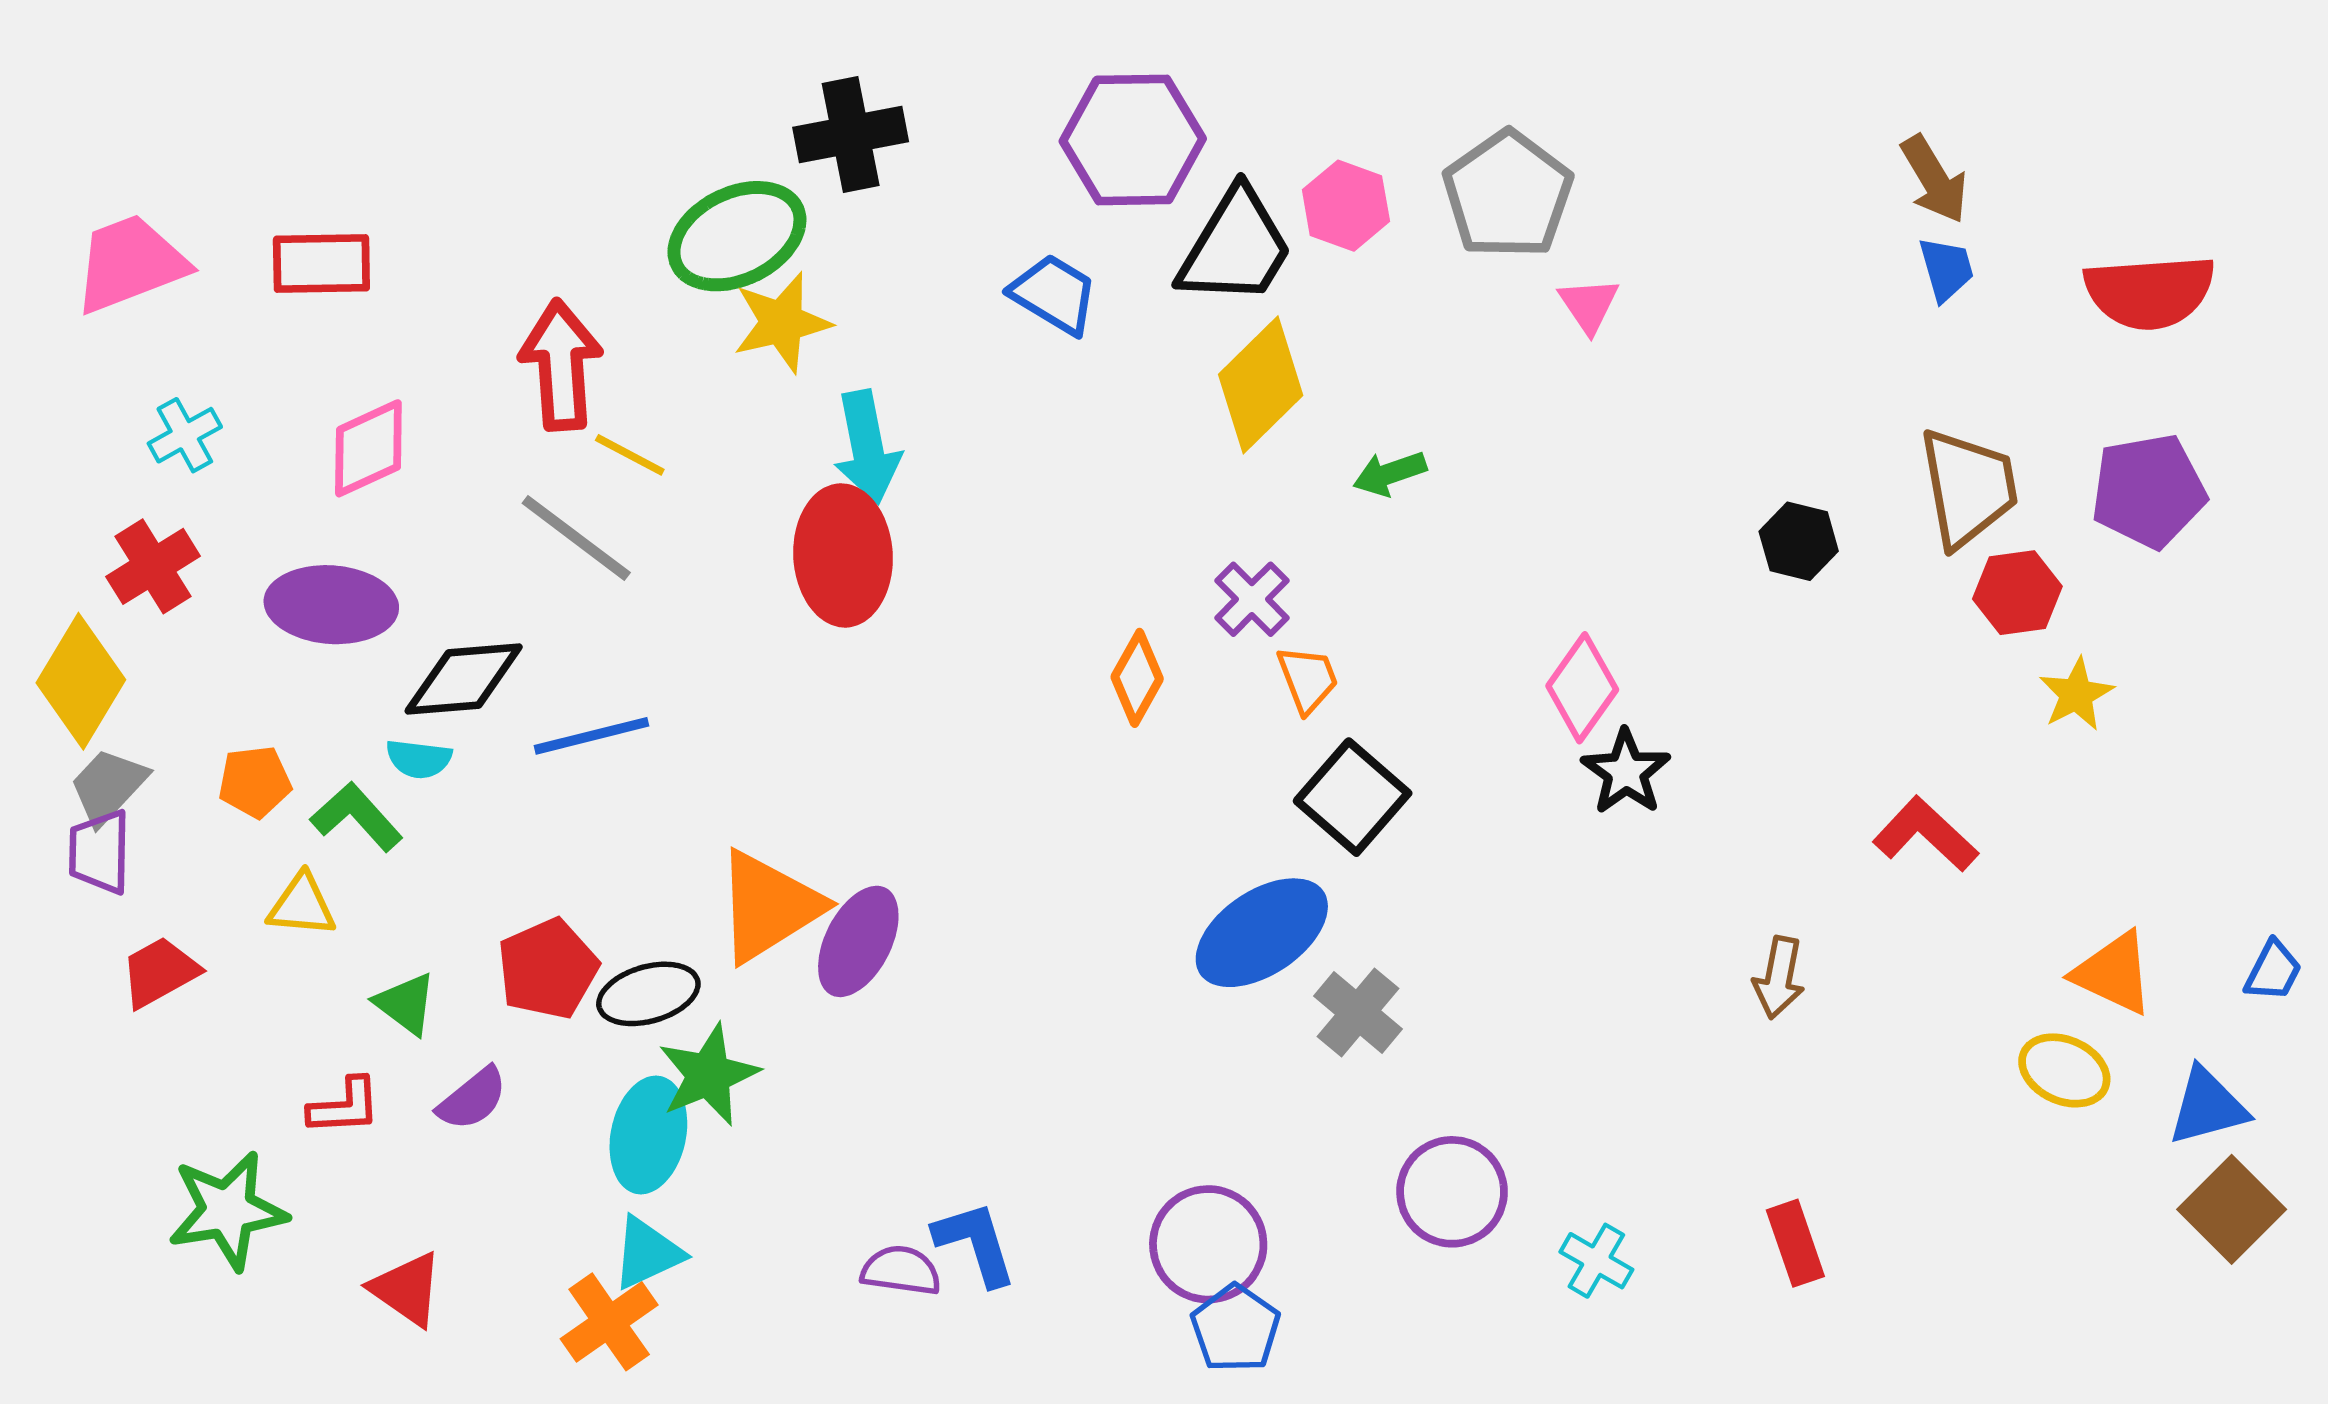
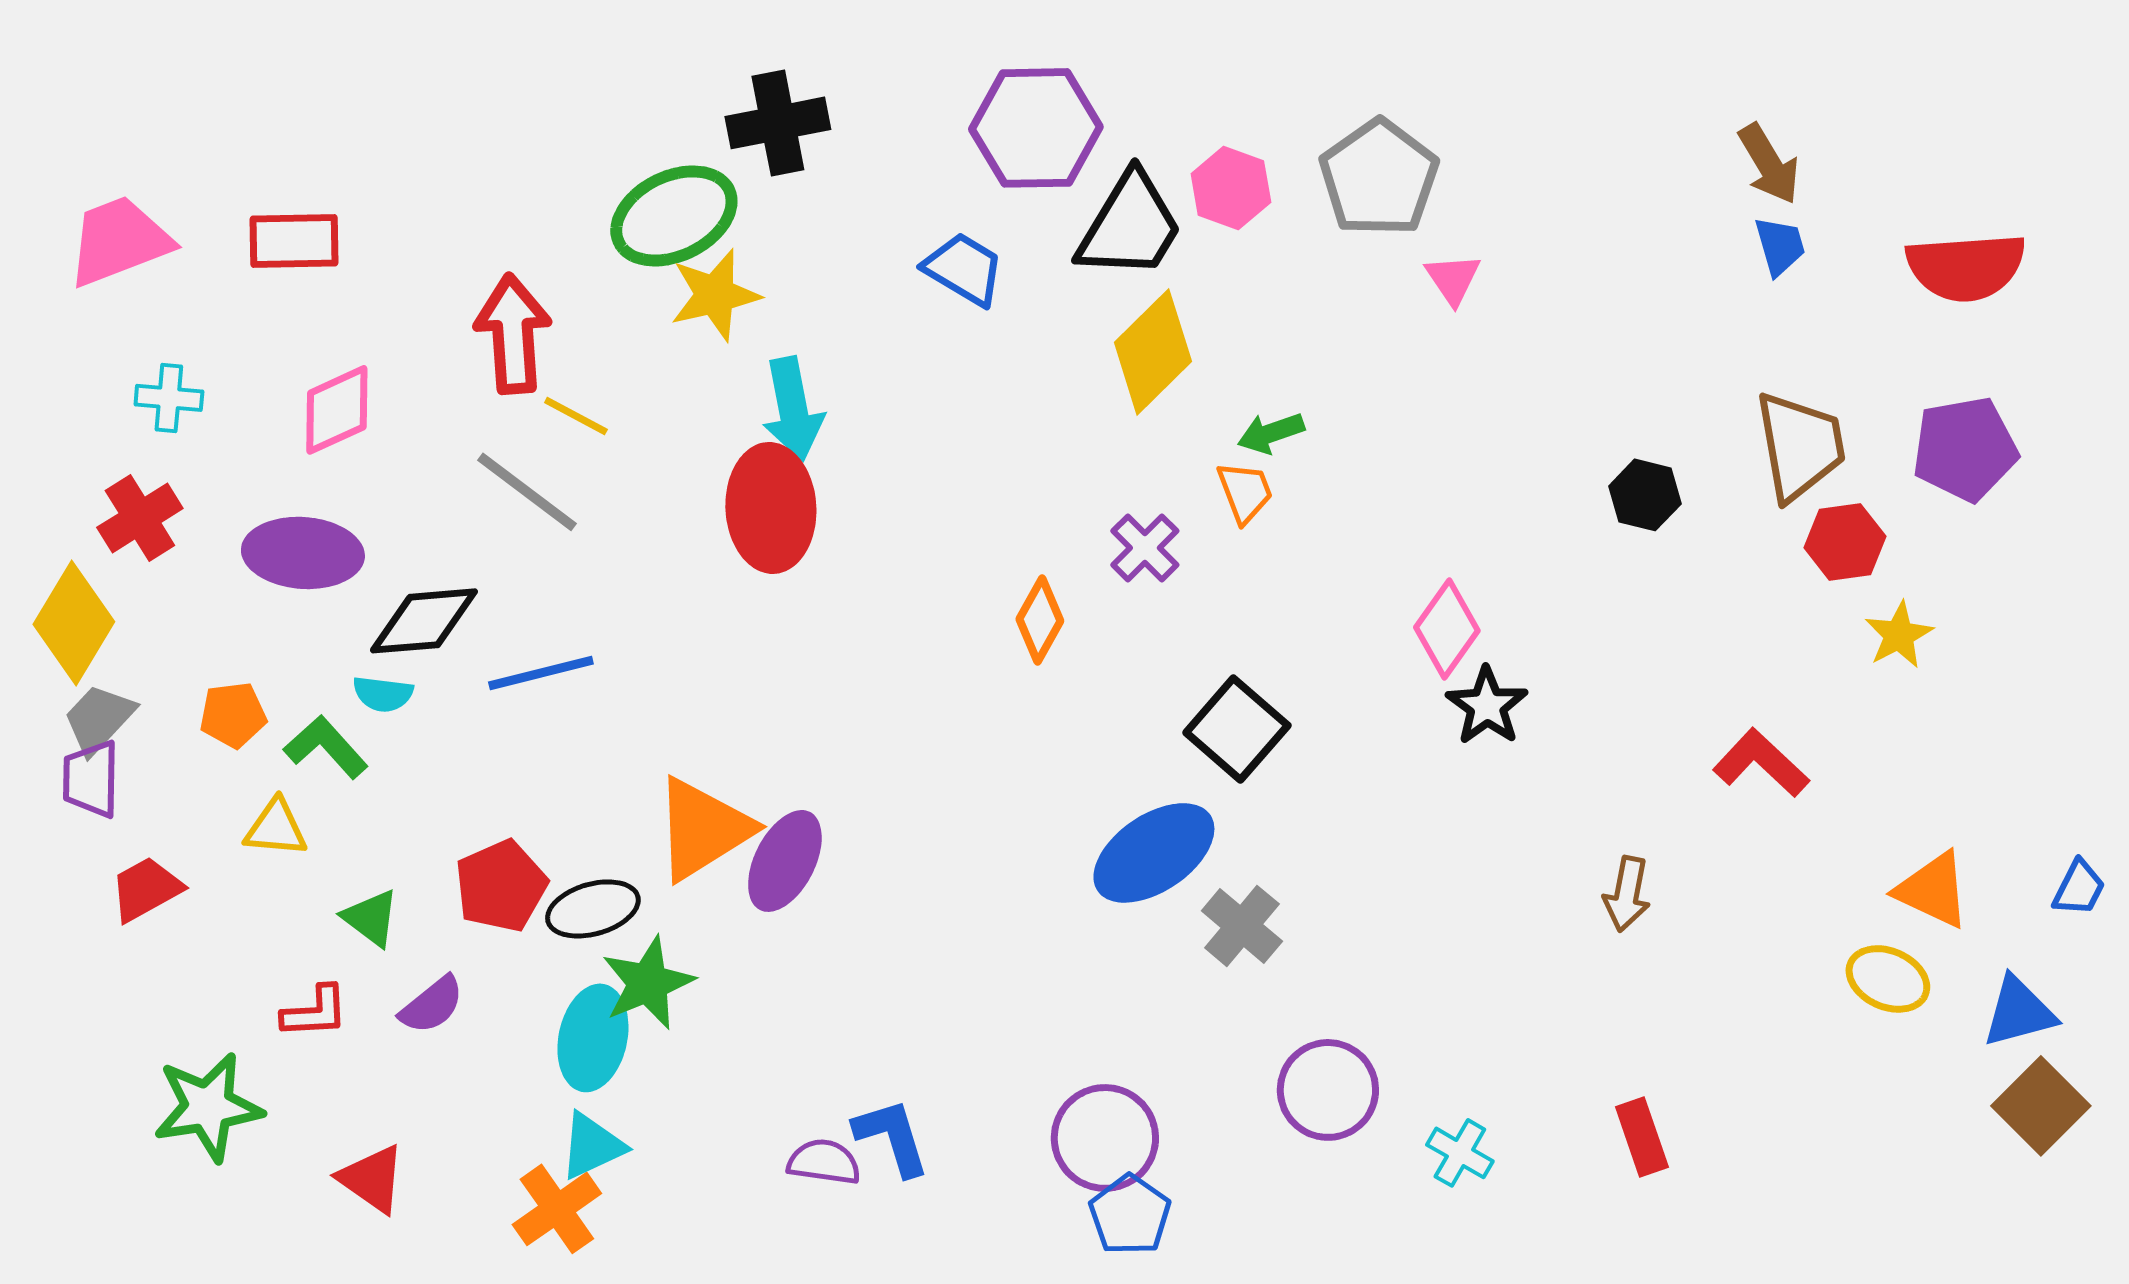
cyan cross: (185, 435) -> (169, 398), turned 34
orange trapezoid: (1308, 679) -> (1245, 492), moved

